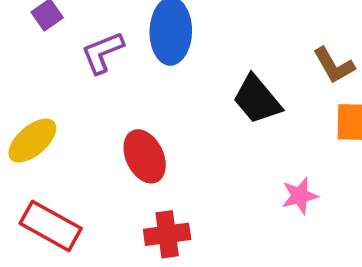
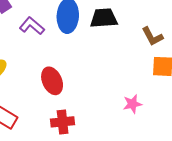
purple L-shape: (103, 52) -> (32, 26), turned 60
black trapezoid: (257, 99) -> (104, 18), moved, turned 124

